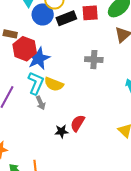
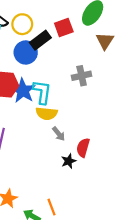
blue circle: (43, 14) -> (26, 52), moved
cyan L-shape: (36, 83) -> (42, 92), moved
gray arrow: (41, 103) -> (59, 134), moved

